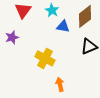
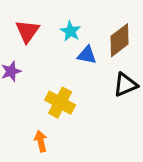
orange arrow: (60, 84) -> (41, 141), moved

